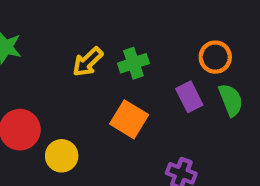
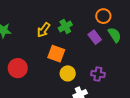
orange square: (129, 119) -> (56, 54), moved
yellow circle: (62, 156) -> (68, 73), moved

